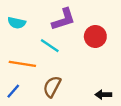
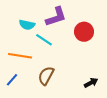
cyan semicircle: (17, 23) -> (27, 25), moved
black arrow: (103, 95) -> (91, 83), turned 152

